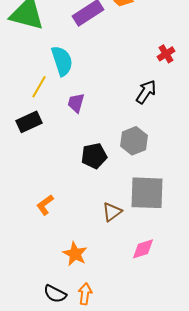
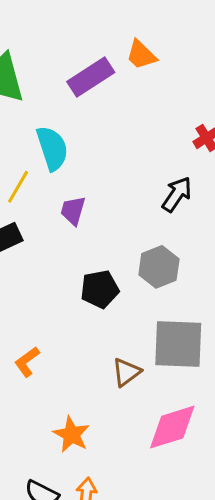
pink diamond: (143, 249) -> (172, 427), size x1.5

